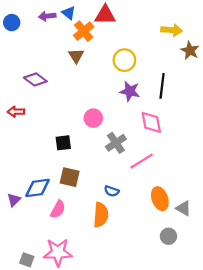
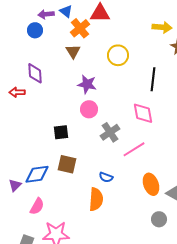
blue circle: (12, 23) -> (35, 30), moved
purple diamond: (35, 79) -> (35, 73), turned 50
purple star: (130, 91) -> (87, 84), moved
red arrow: (16, 112) -> (17, 92), moved
pink semicircle: (58, 209) -> (37, 206), moved

